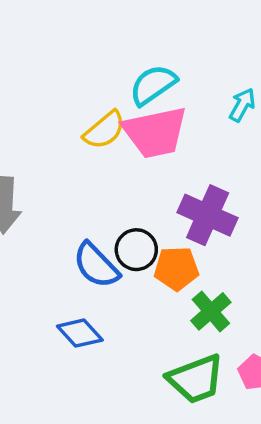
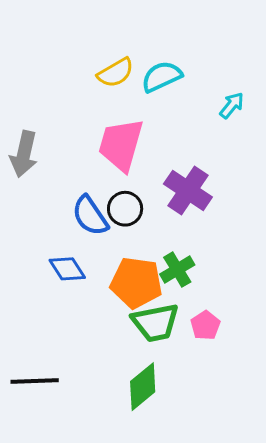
yellow semicircle: (104, 130) -> (116, 73), moved
pink trapezoid: (155, 132) -> (121, 145), moved, turned 108
orange pentagon: (176, 268) -> (136, 283), moved, size x1.4

